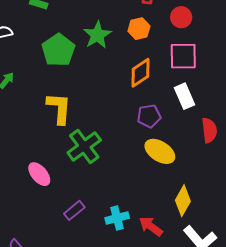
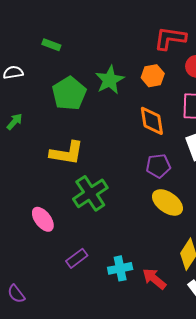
orange diamond: (140, 73) -> (152, 121), turned -68
yellow L-shape: (59, 108) -> (67, 153), turned 92

